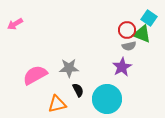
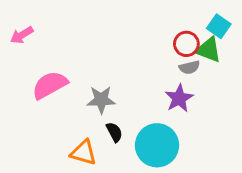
pink semicircle: (35, 75) -> (50, 85), moved
orange triangle: (57, 104) -> (84, 153), turned 30

